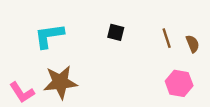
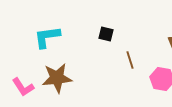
brown line: (167, 38) -> (130, 60), moved

